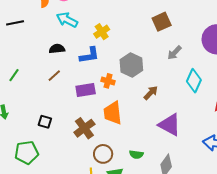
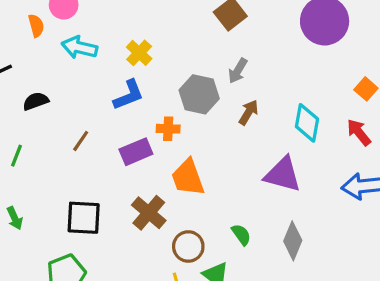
black semicircle: (57, 49) -> (36, 101), moved
gray arrow: (174, 53) -> (238, 71), moved
cyan diamond: (194, 81) -> (307, 123), moved
brown arrow: (151, 93) -> (249, 112), moved
black square: (45, 122) -> (84, 218), size x1.6
green semicircle: (136, 154) -> (241, 235), turned -120

